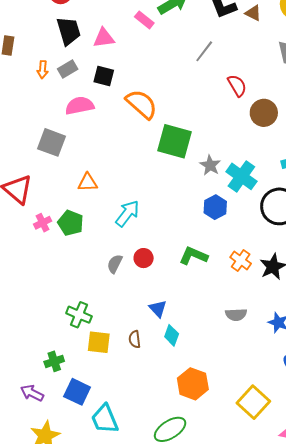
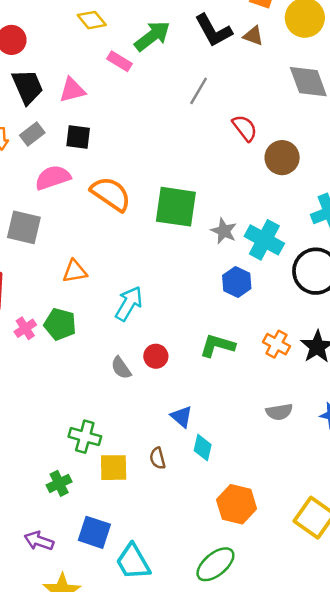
orange semicircle: (142, 104) -> (111, 194), moved
gray semicircle: (115, 264) -> (121, 368), turned -54
green cross: (54, 361) -> (59, 483), moved

